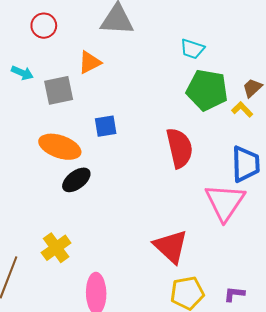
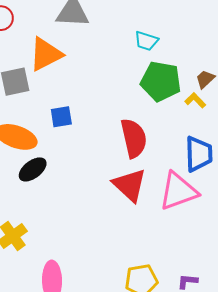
orange triangle: (90, 62) -> (46, 54), size x1.5
pink triangle: (225, 202) -> (178, 191), turned 36
red triangle: (171, 247) -> (130, 185), moved

